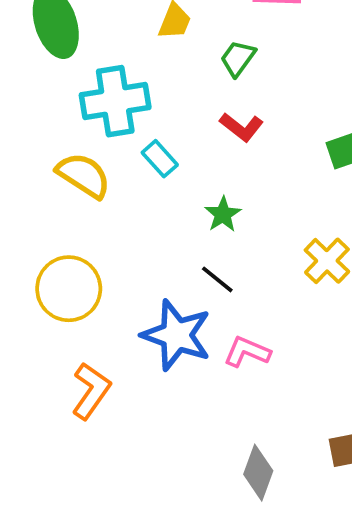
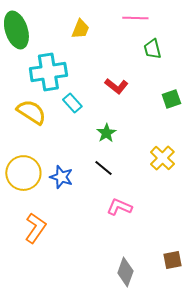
green trapezoid: (238, 58) -> (152, 49), moved, turned -50
blue star: (176, 335) -> (61, 177), moved, size x0.6

